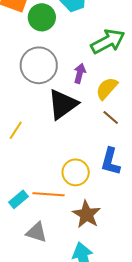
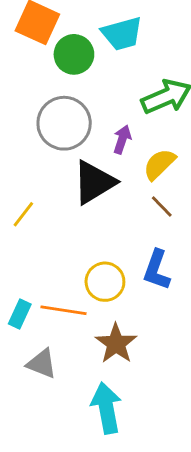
cyan rectangle: (19, 199) -> (20, 314), turned -30

